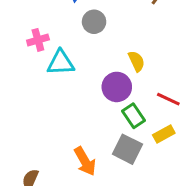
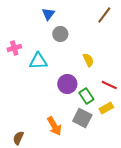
pink cross: (38, 40) -> (14, 48), moved
purple circle: (117, 87) -> (67, 84), moved

